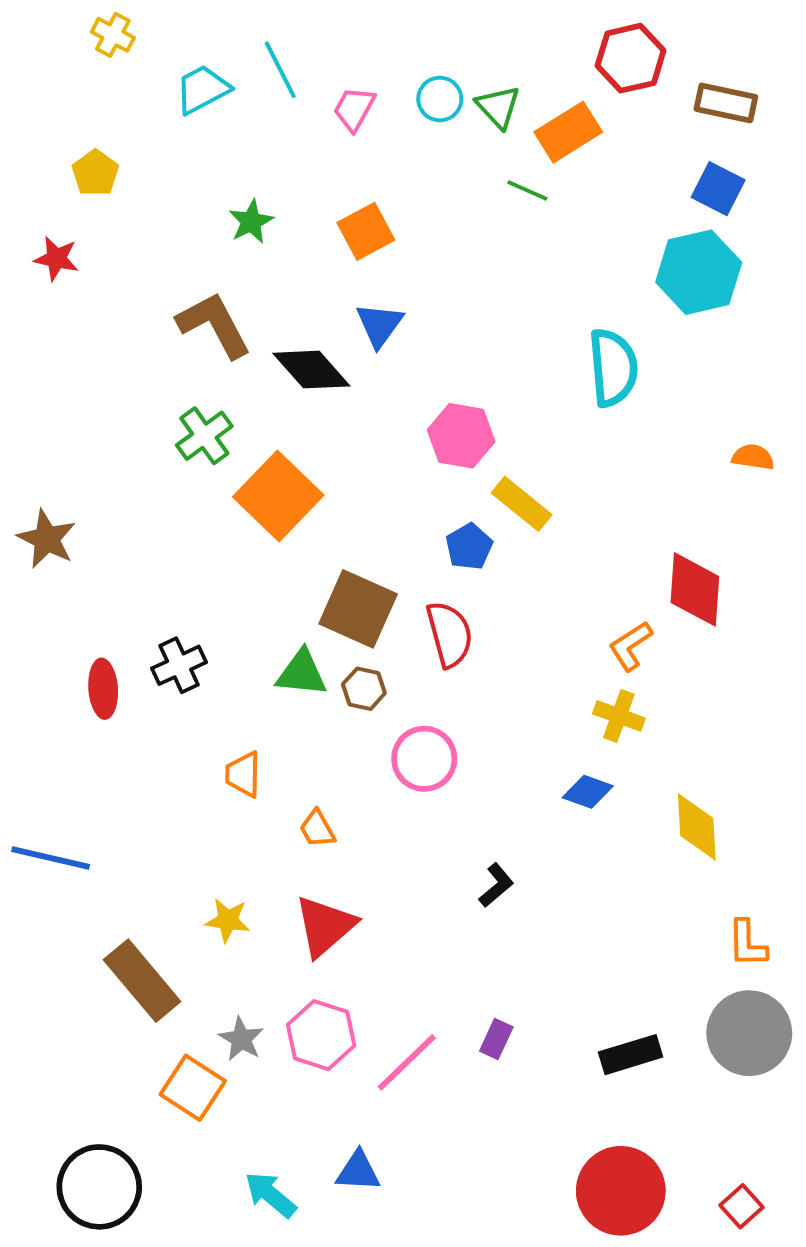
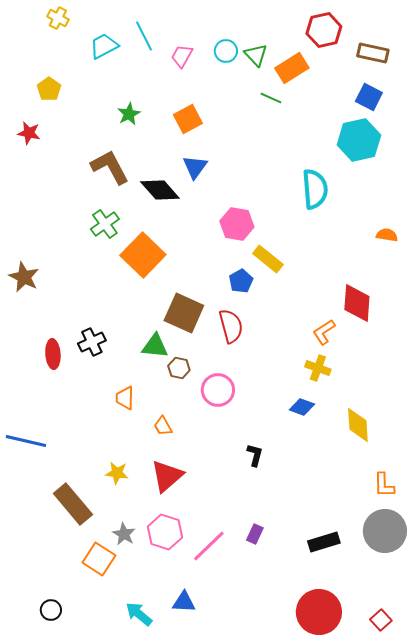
brown hexagon: (364, 689) -> (179, 368), moved
black L-shape: (496, 885) -> (255, 455), turned -35
black circle: (99, 1187) -> (51, 610), size x0.5

